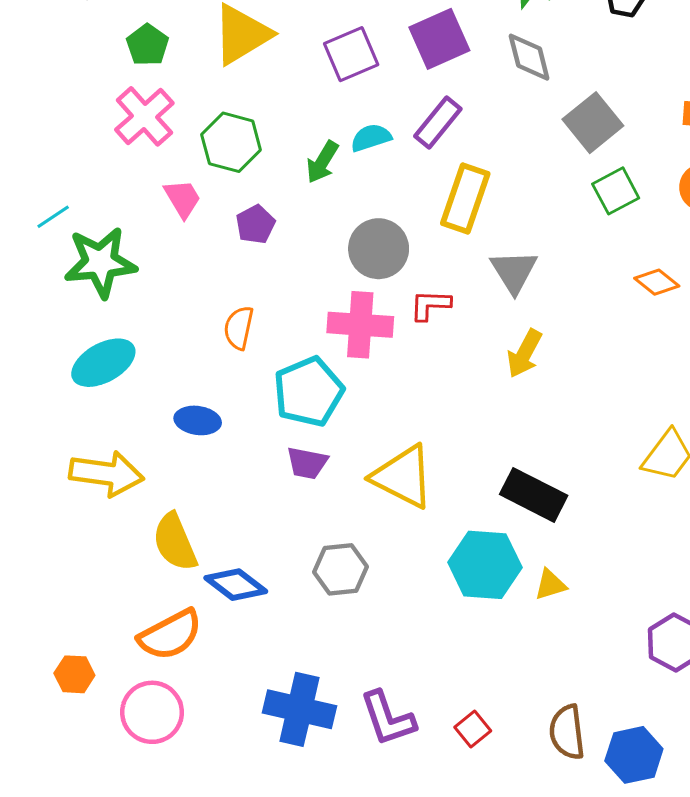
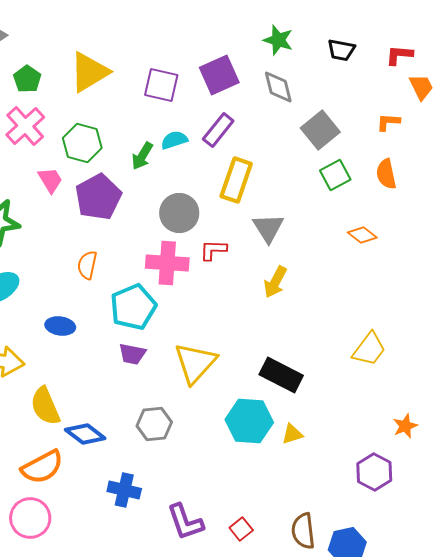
purple square: (351, 54) -> (161, 85), turned 36
purple pentagon: (255, 224) -> (98, 197), size x1.8
yellow triangle: (403, 477) -> (195, 363), turned 45
blue cross: (299, 709) -> (124, 490), moved, size x0.7

